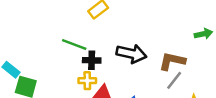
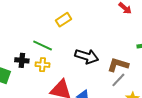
black cross: (92, 60) -> (22, 60), moved
yellow cross: (87, 81) -> (43, 65), moved

